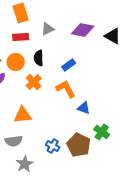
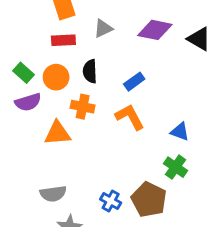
orange cross: (34, 82) -> (83, 107), turned -35
blue triangle: (84, 108) -> (180, 132), moved
orange triangle: (23, 115) -> (58, 133), moved
green cross: (102, 132) -> (175, 167), moved

